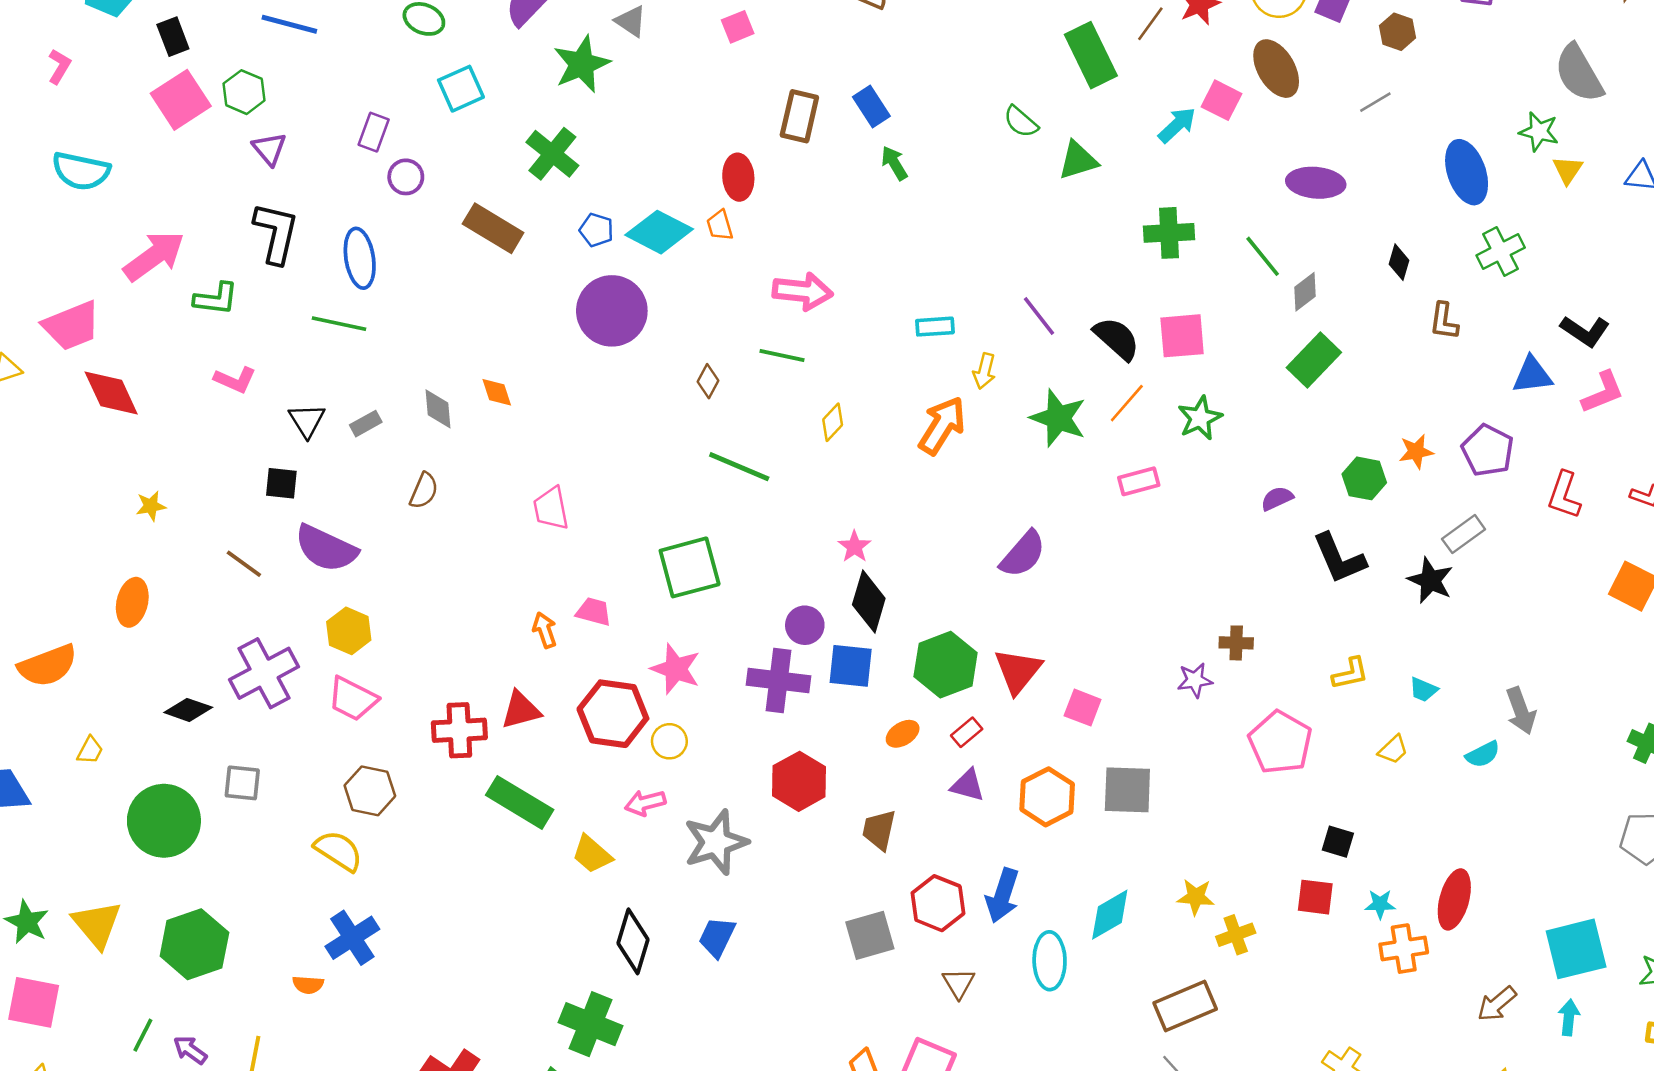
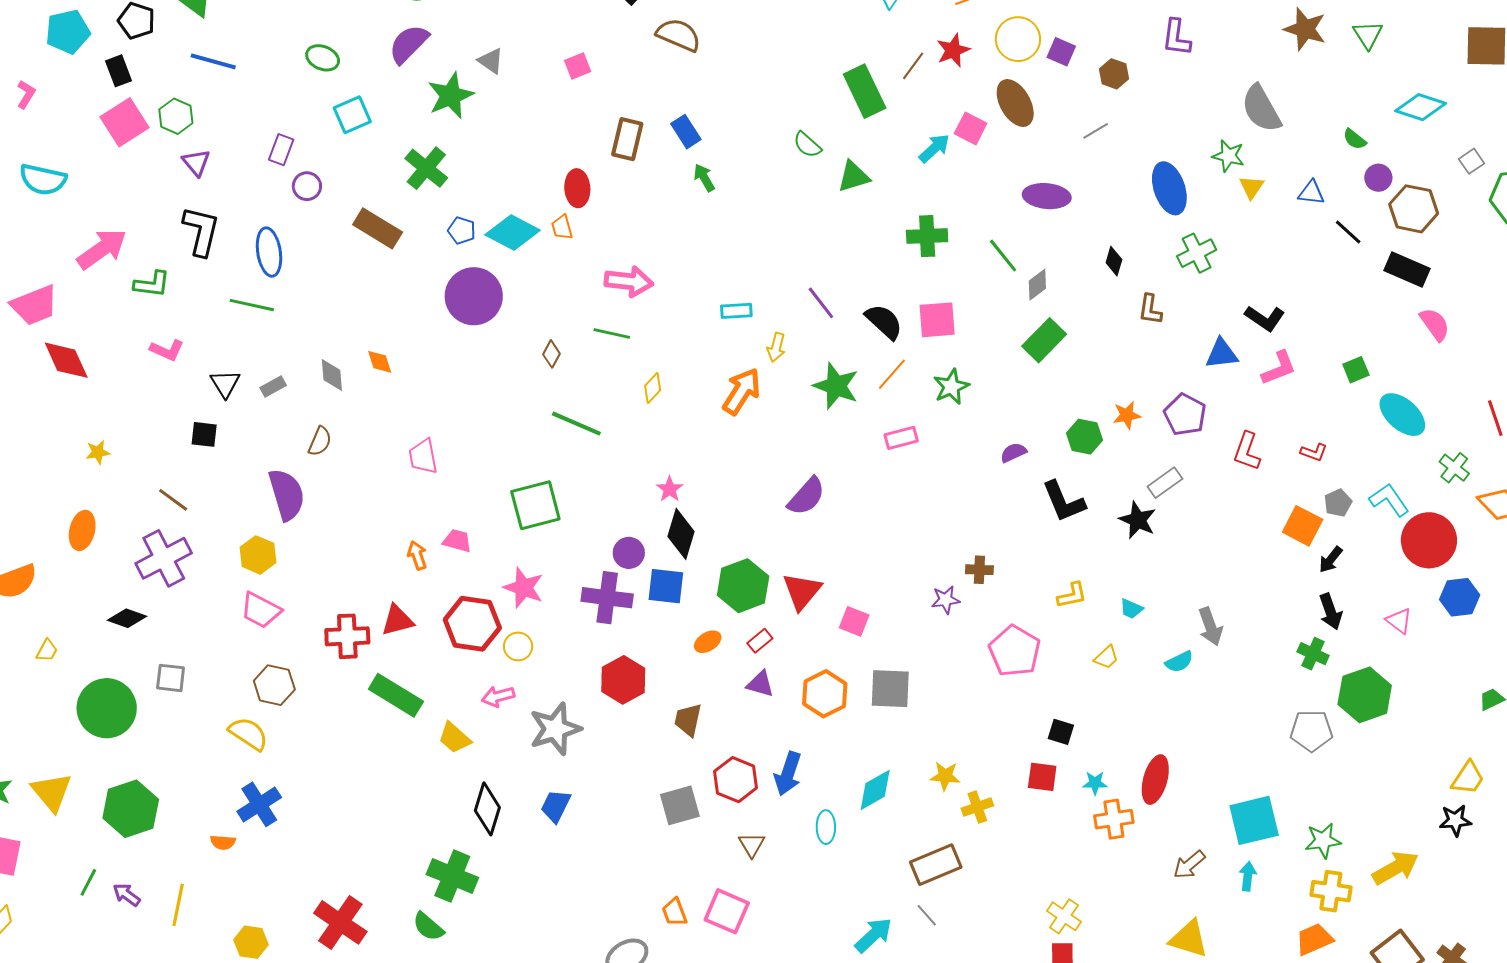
purple semicircle: (326, 548) -> (287, 494), moved, turned -132
purple cross: (264, 673) -> (164, 558), moved
cyan ellipse: (1050, 961) -> (826, 827), size x0.7

